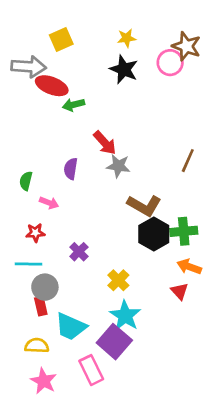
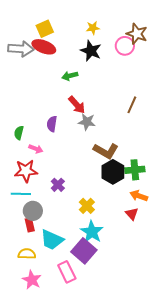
red ellipse: (52, 86) -> (44, 47), moved
green arrow: (73, 105) -> (70, 76), moved
brown line: (188, 161) -> (132, 105), moved
red star: (35, 233) -> (26, 171), size x1.6

